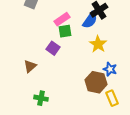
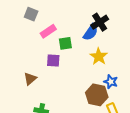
pink rectangle: (62, 19) -> (48, 31), moved
purple square: (53, 48) -> (53, 61), turned -32

